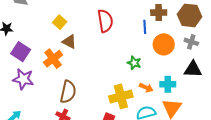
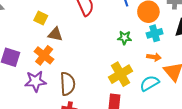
purple star: (23, 79) -> (35, 81), moved
cyan cross: (168, 84) -> (155, 33), moved
orange arrow: (146, 88) -> (154, 57), moved

